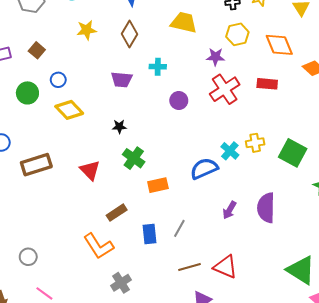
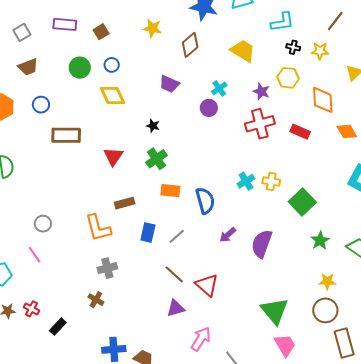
cyan cross: (158, 67) -> (219, 88), moved, turned 35
purple circle: (179, 100) -> (209, 108), moved
blue semicircle: (204, 169) -> (205, 201), moved, turned 80
gray circle: (28, 257) -> (43, 224), moved
brown line: (189, 267) -> (174, 274), turned 40

